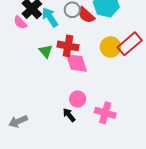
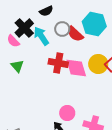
green triangle: (46, 51) -> (17, 66), moved
pink diamond: (76, 63) -> (76, 68), moved

